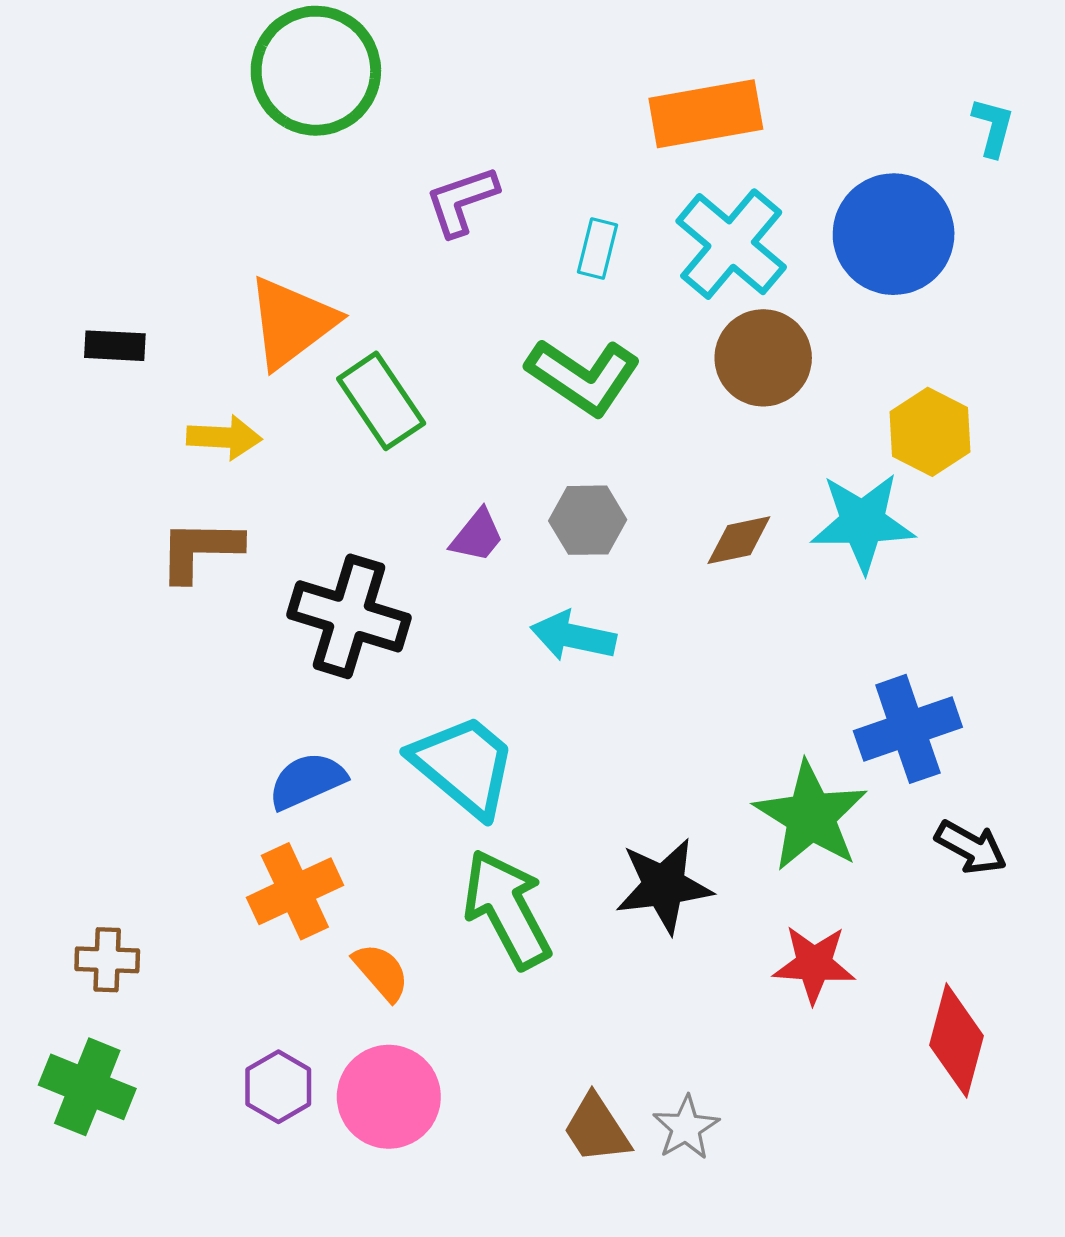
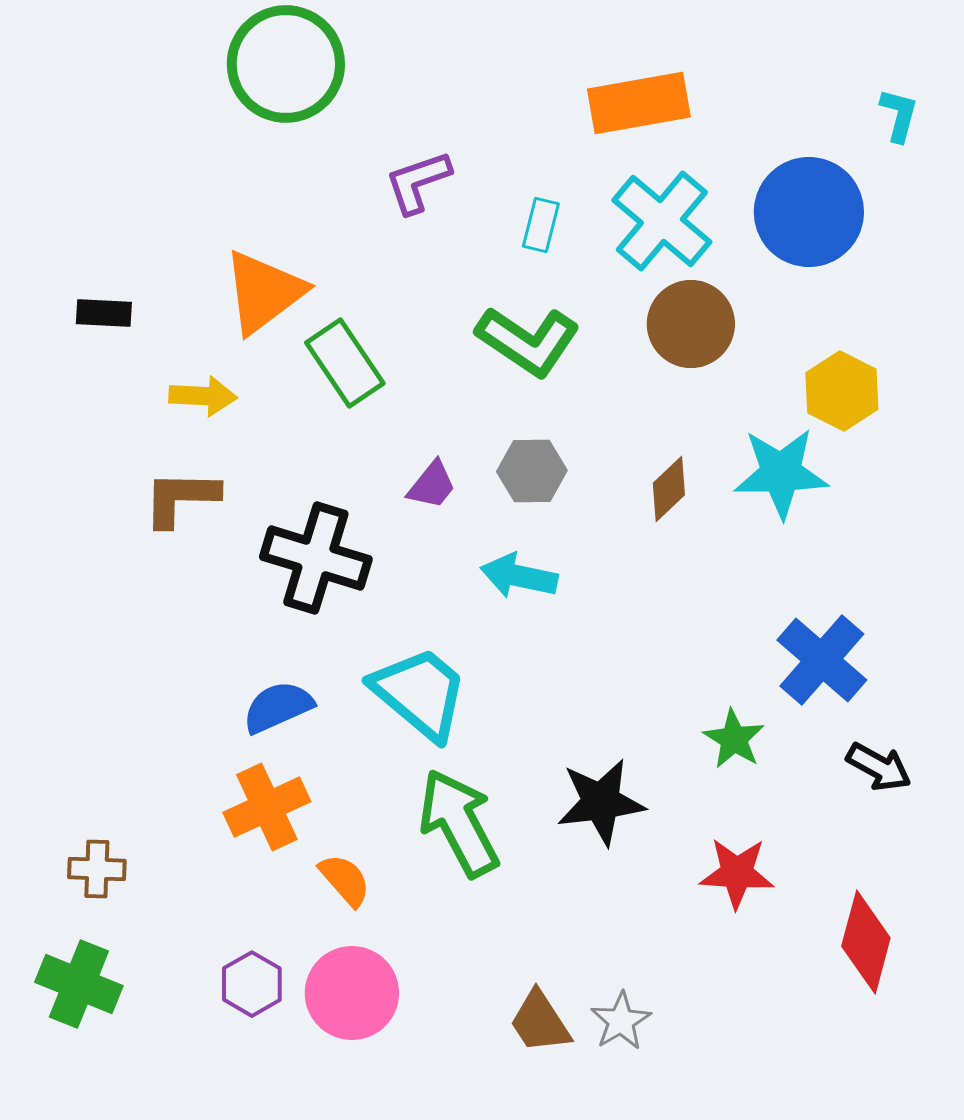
brown diamond: (739, 540) -> (669, 489), turned -32
blue cross: (908, 729) -> (822, 660), turned -30
green star: (811, 816) -> (734, 739), size x0.6

